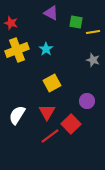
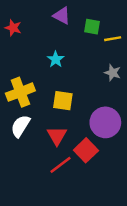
yellow cross: (17, 50) -> (20, 92), moved
yellow square: (52, 83) -> (63, 101), turned 36
purple circle: (87, 101) -> (105, 122), size x1.6
white semicircle: (17, 115) -> (20, 126), moved

